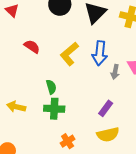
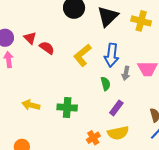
red triangle: (12, 10) -> (30, 38), moved
green semicircle: (51, 87) -> (106, 84), moved
orange cross: (68, 141) -> (93, 138), moved

